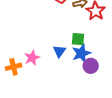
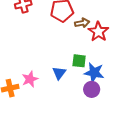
blue star: (81, 53) -> (94, 73), moved, turned 30

